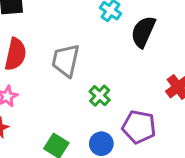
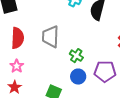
blue circle: (101, 144) -> (78, 77), moved

